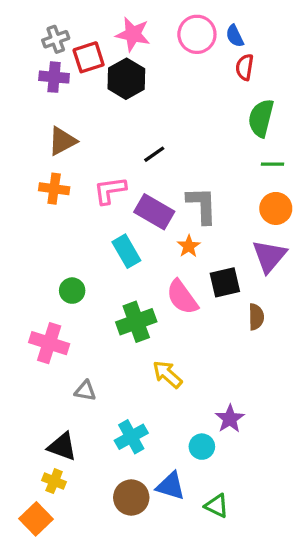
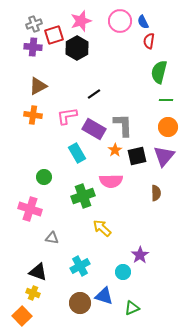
pink star: (133, 34) -> (81, 21), turned -30
black square: (225, 282) -> (137, 156), moved
pink semicircle: (182, 297) -> (111, 181), turned -55
green triangle: (217, 506) -> (132, 308), turned -49

